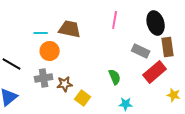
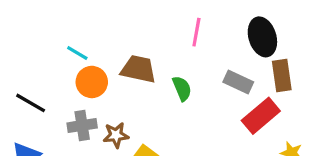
brown trapezoid: (70, 29) -> (138, 69), moved
cyan line: (41, 33) -> (77, 53), turned 32
green semicircle: (115, 77) -> (182, 88), moved

